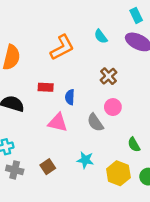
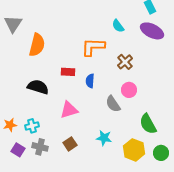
orange L-shape: (62, 47) -> (93, 47), moved, turned -150
pink triangle: (58, 122) -> (69, 110), moved, turned -30
green semicircle: (134, 145) -> (148, 124), size x1.5

